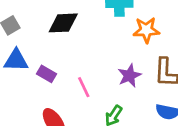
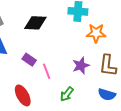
purple rectangle: (47, 74) -> (29, 60), moved

